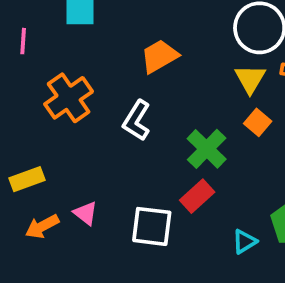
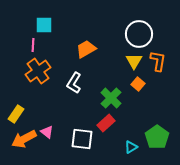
pink line: (23, 41) -> (33, 45), moved
yellow rectangle: (27, 179) -> (16, 114), turned -36
orange arrow: (42, 226) -> (24, 139), size x1.4

